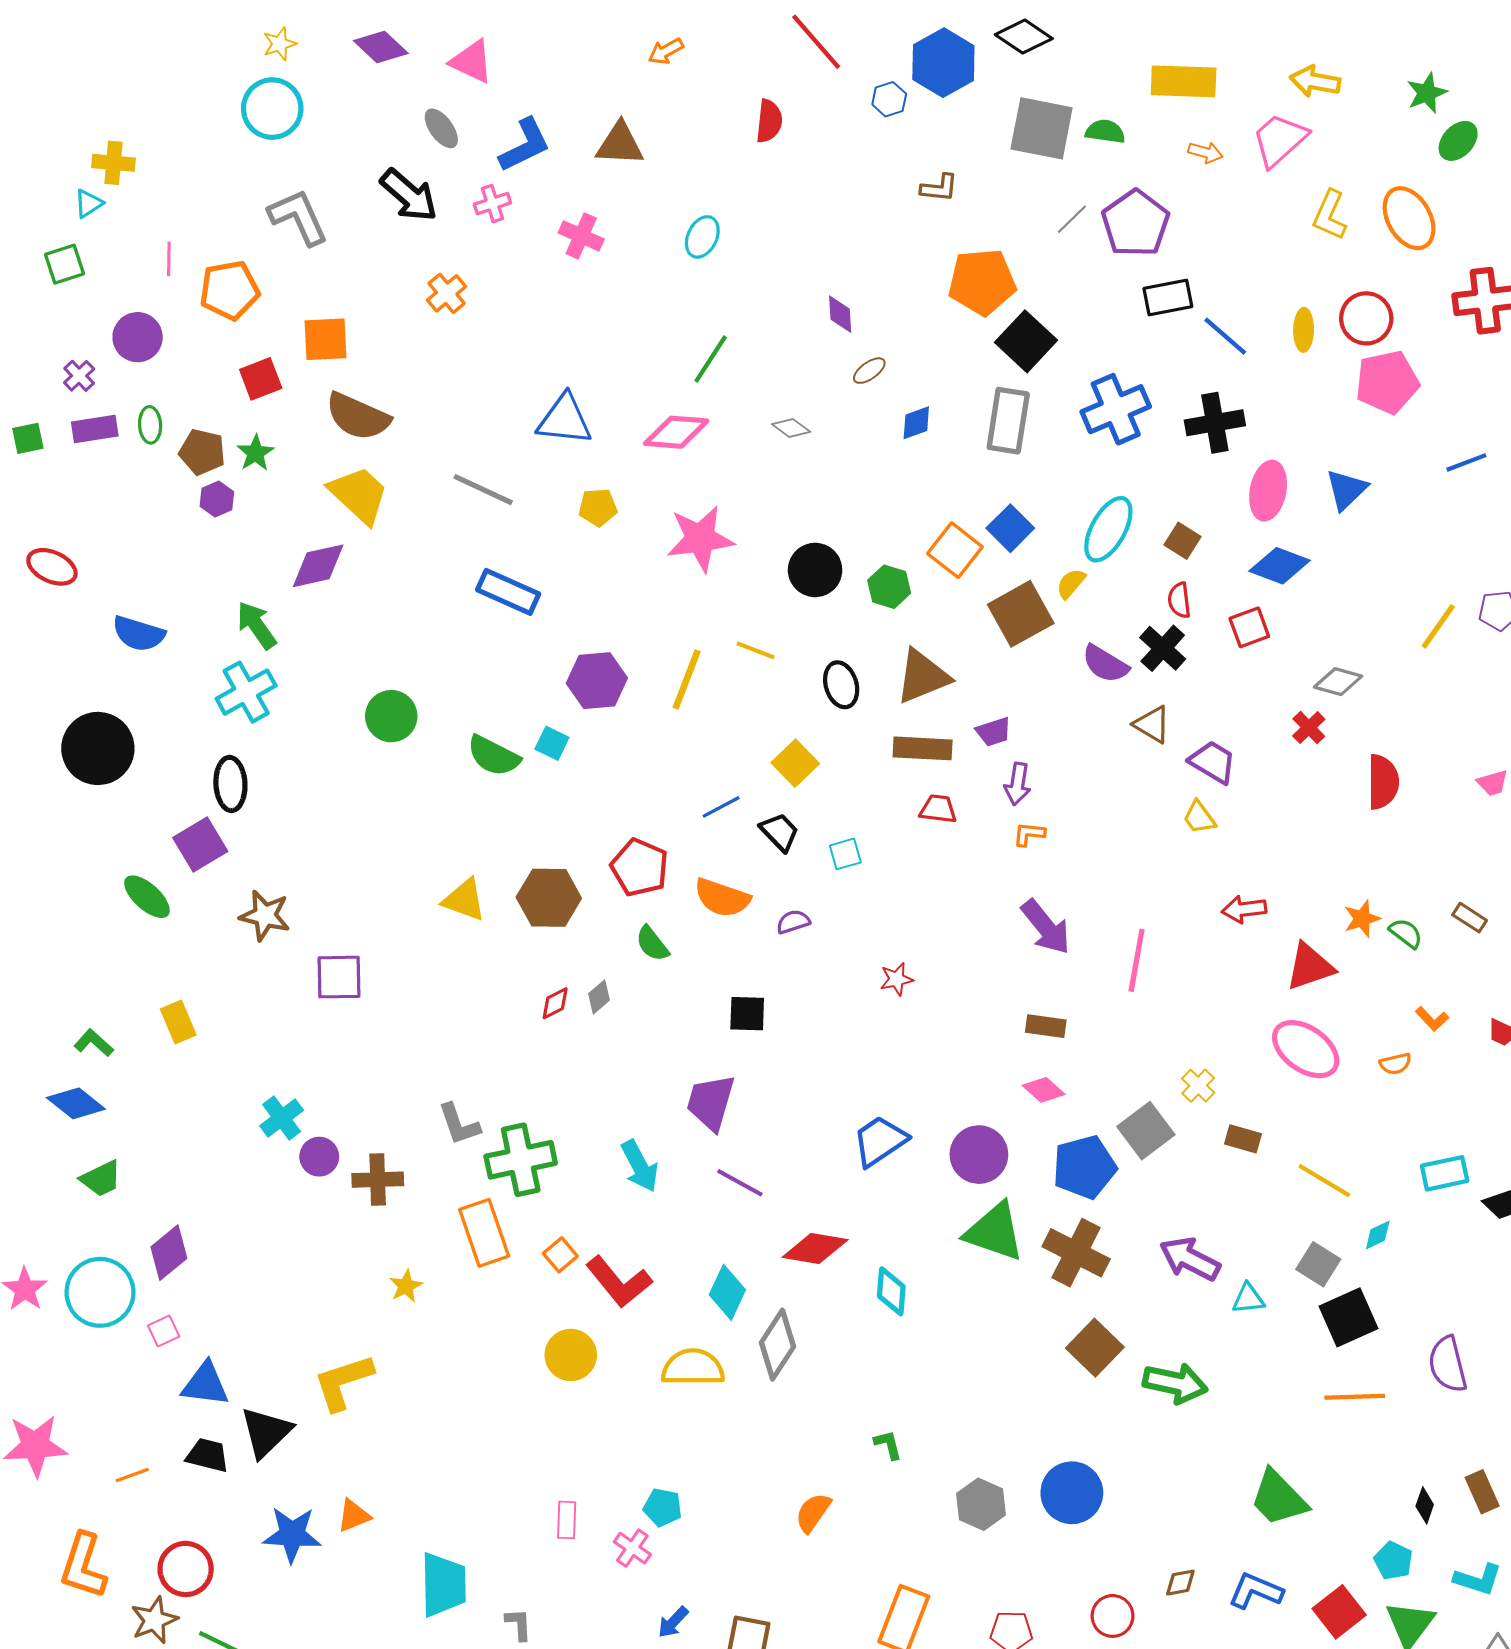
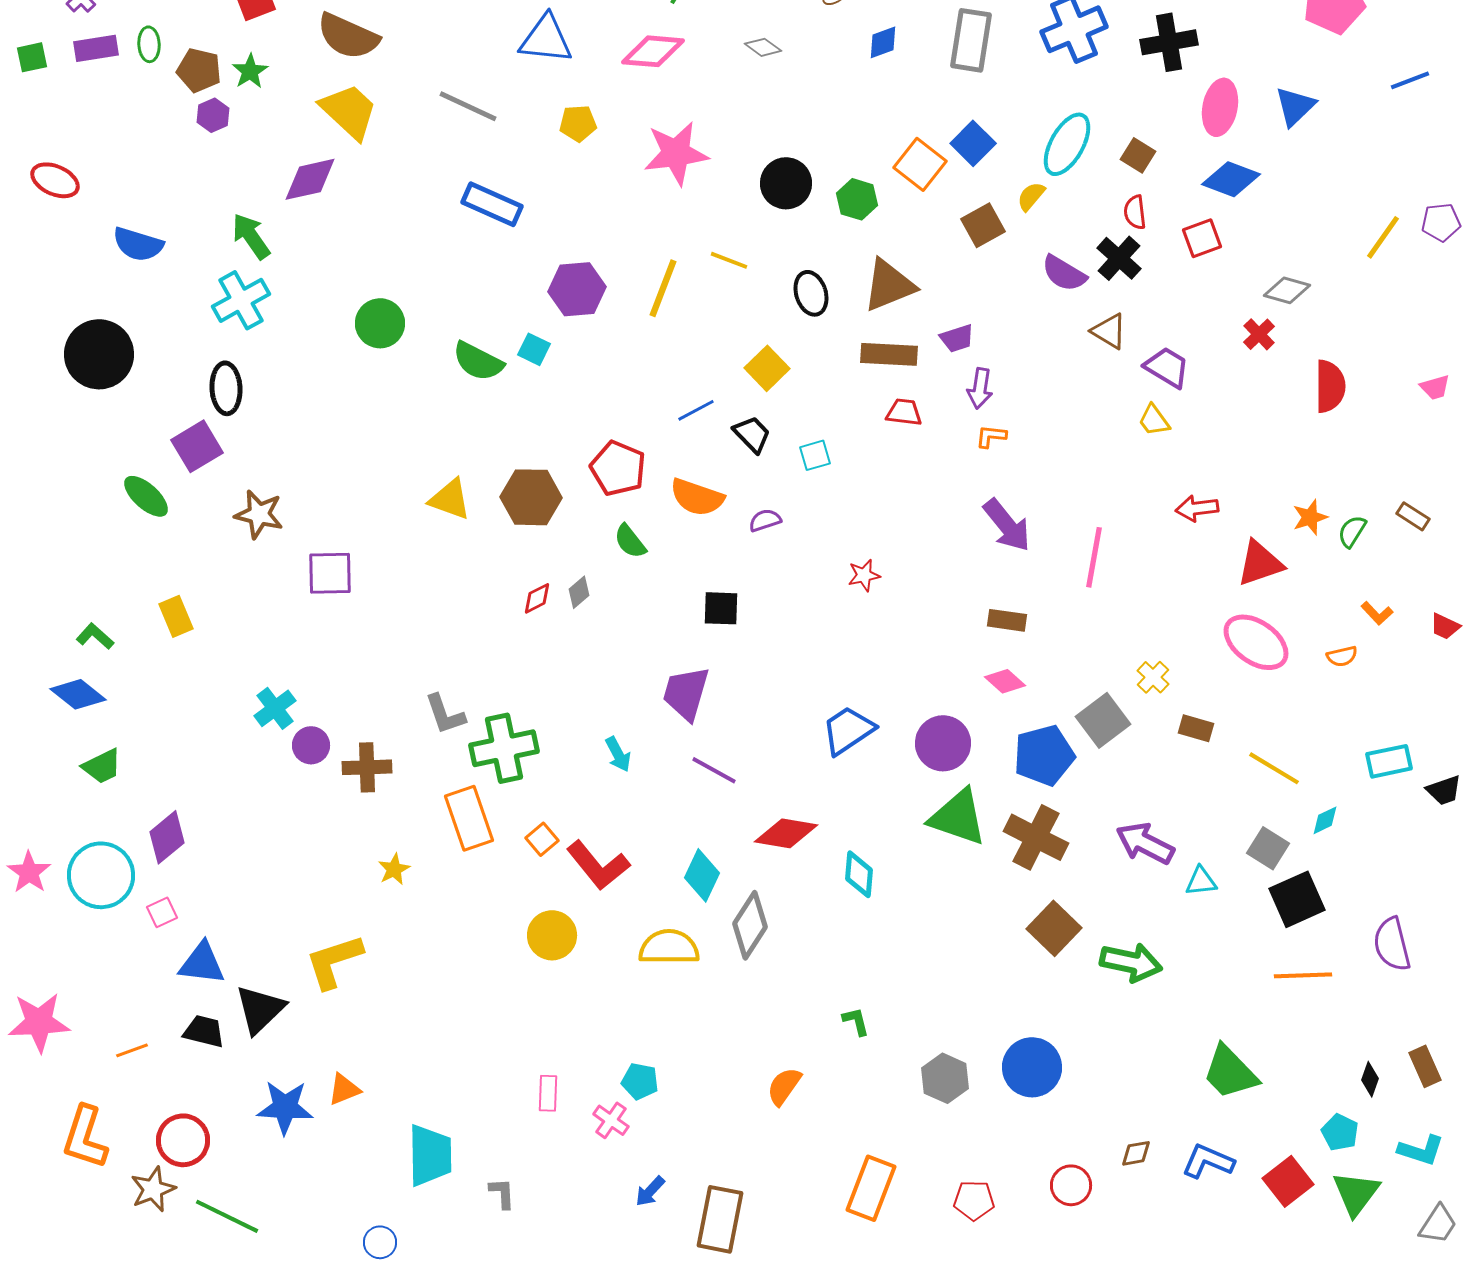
brown square: (1021, 614) -> (983, 225), size x0.7
green semicircle: (1406, 933) -> (1352, 531), turned -96
cyan arrow: (640, 1166) -> (618, 754), size x0.7

